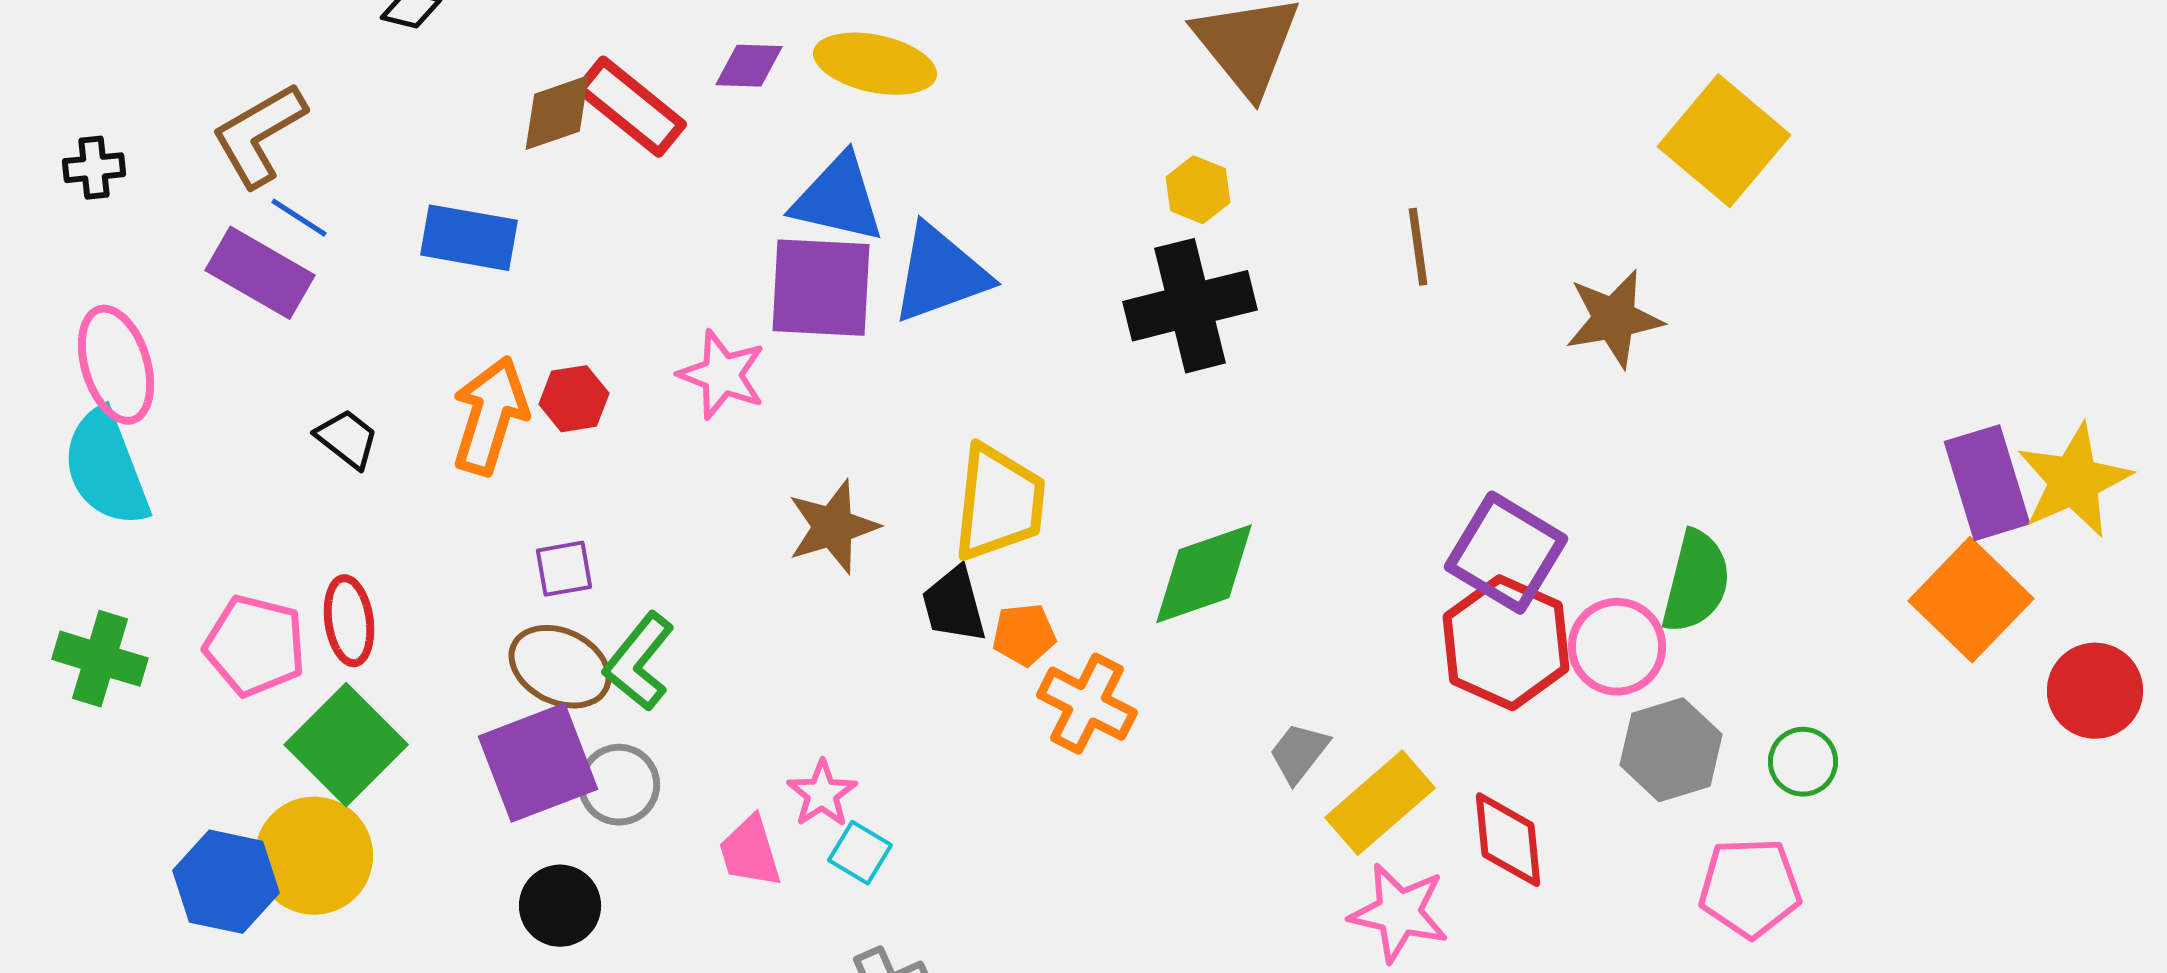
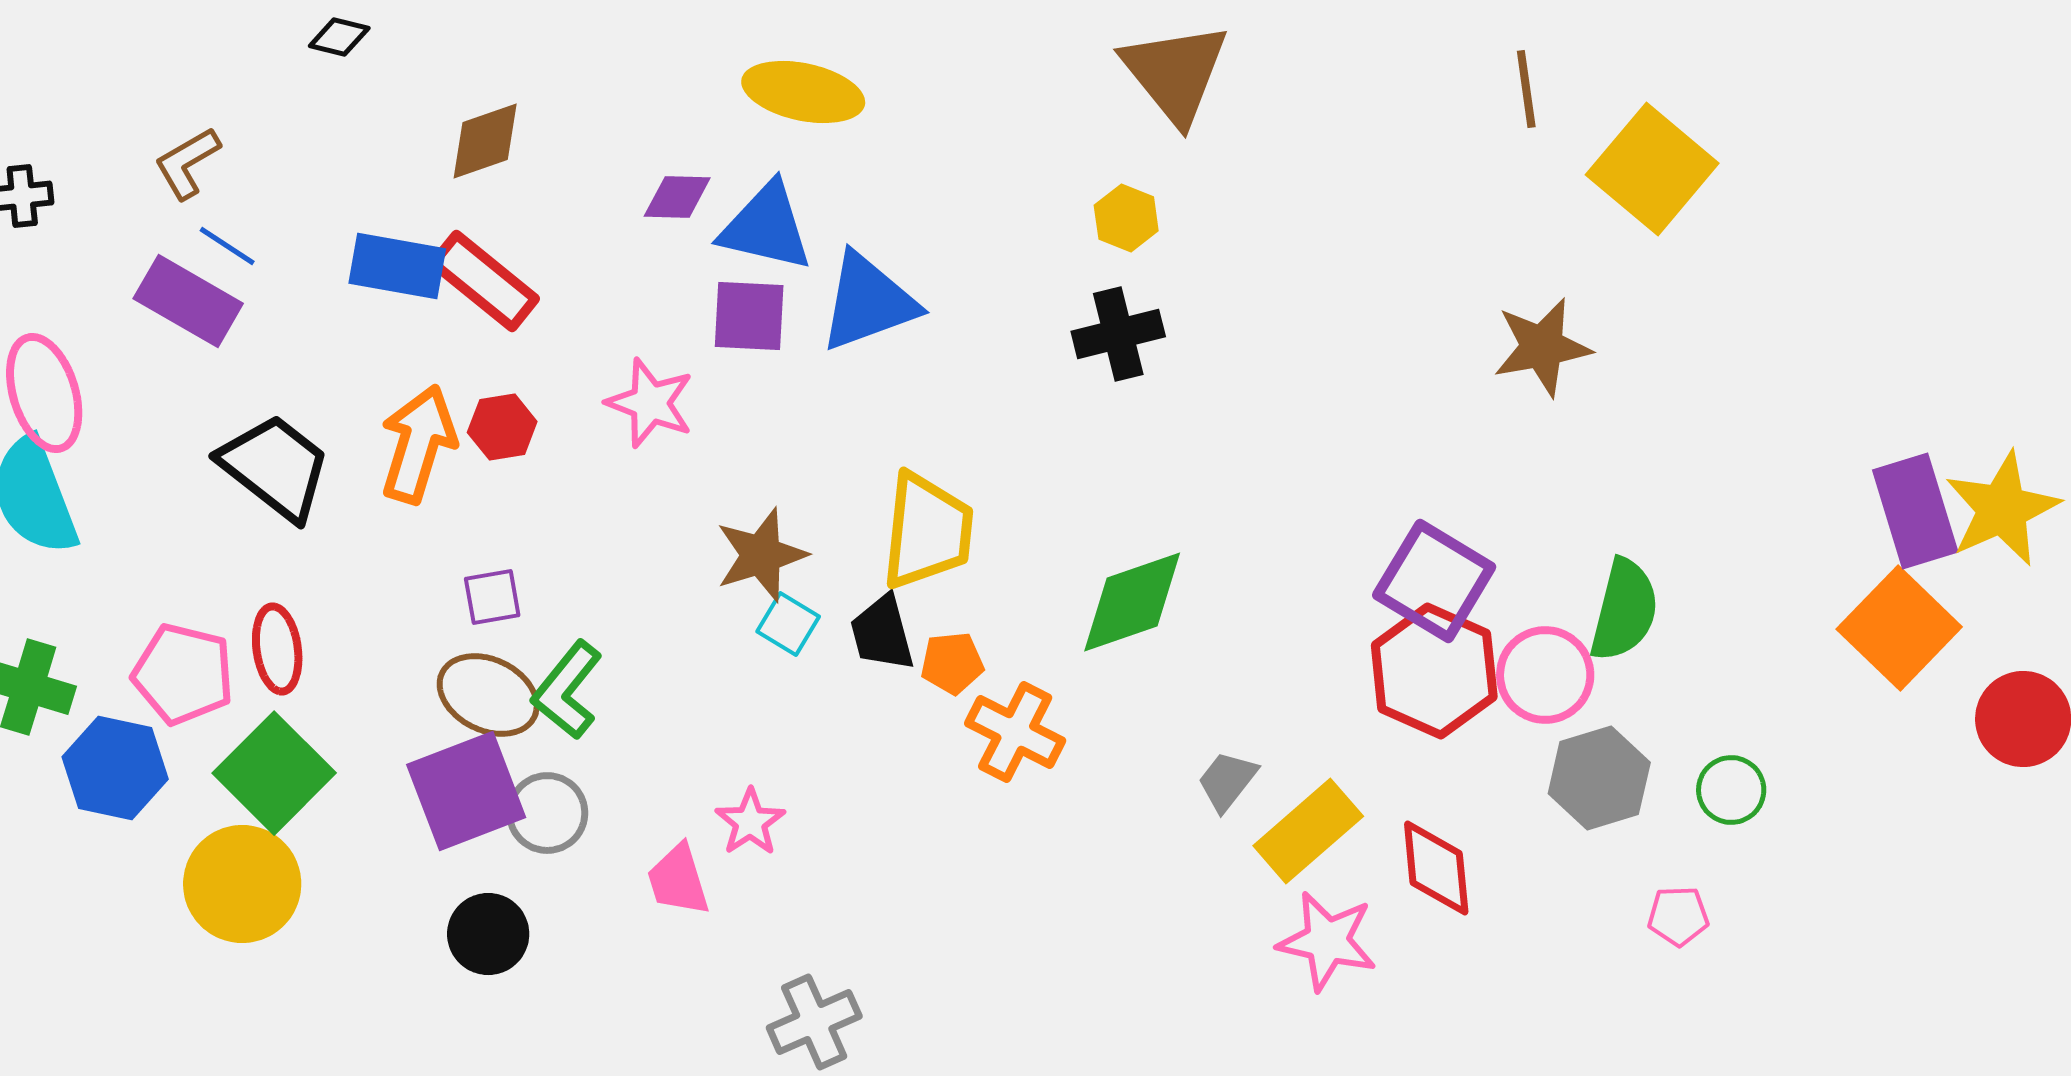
purple diamond: (749, 66) -> (677, 197), moved
red rectangle: (631, 107) -> (484, 281), moved
brown L-shape: (259, 135) -> (187, 163), size x0.7
brown line: (1418, 247) -> (1526, 89), moved
purple square: (821, 288) -> (749, 316), size x0.7
black cross: (1190, 306) -> (1118, 334), size x0.7
black trapezoid: (347, 439) -> (275, 467), size x1.8
cyan square: (860, 853) -> (788, 624), moved
blue hexagon: (226, 882) -> (115, 768), moved
pink pentagon: (1750, 888) -> (1678, 916), size x0.6

